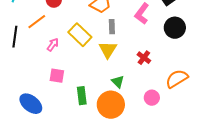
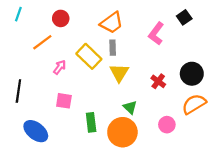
gray rectangle: (112, 27) -> (113, 48), moved
black circle: (175, 28) -> (192, 74), moved
black line: (15, 37) -> (18, 91), moved

